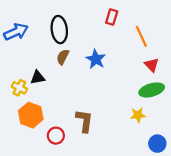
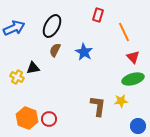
black ellipse: (59, 30) -> (52, 26), turned 35
orange hexagon: (31, 115) -> (27, 118), moved
brown L-shape: (84, 121) -> (98, 106), moved

